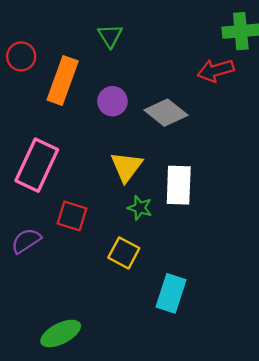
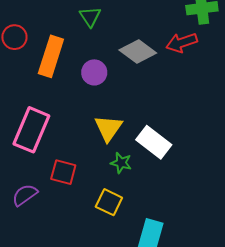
gray diamond: (166, 113) -> (138, 52), moved
white rectangle: (179, 185) -> (154, 142), turned -52

